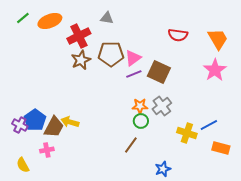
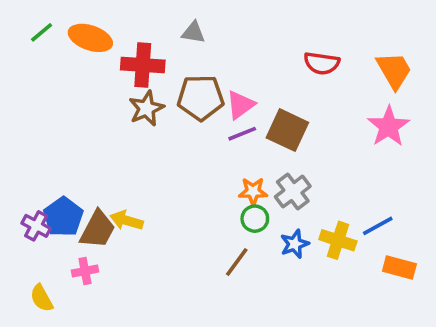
orange ellipse: (50, 21) -> (90, 38), turned 40
red cross: (79, 36) -> (143, 65), turned 30
blue star: (163, 169) -> (295, 244), moved

